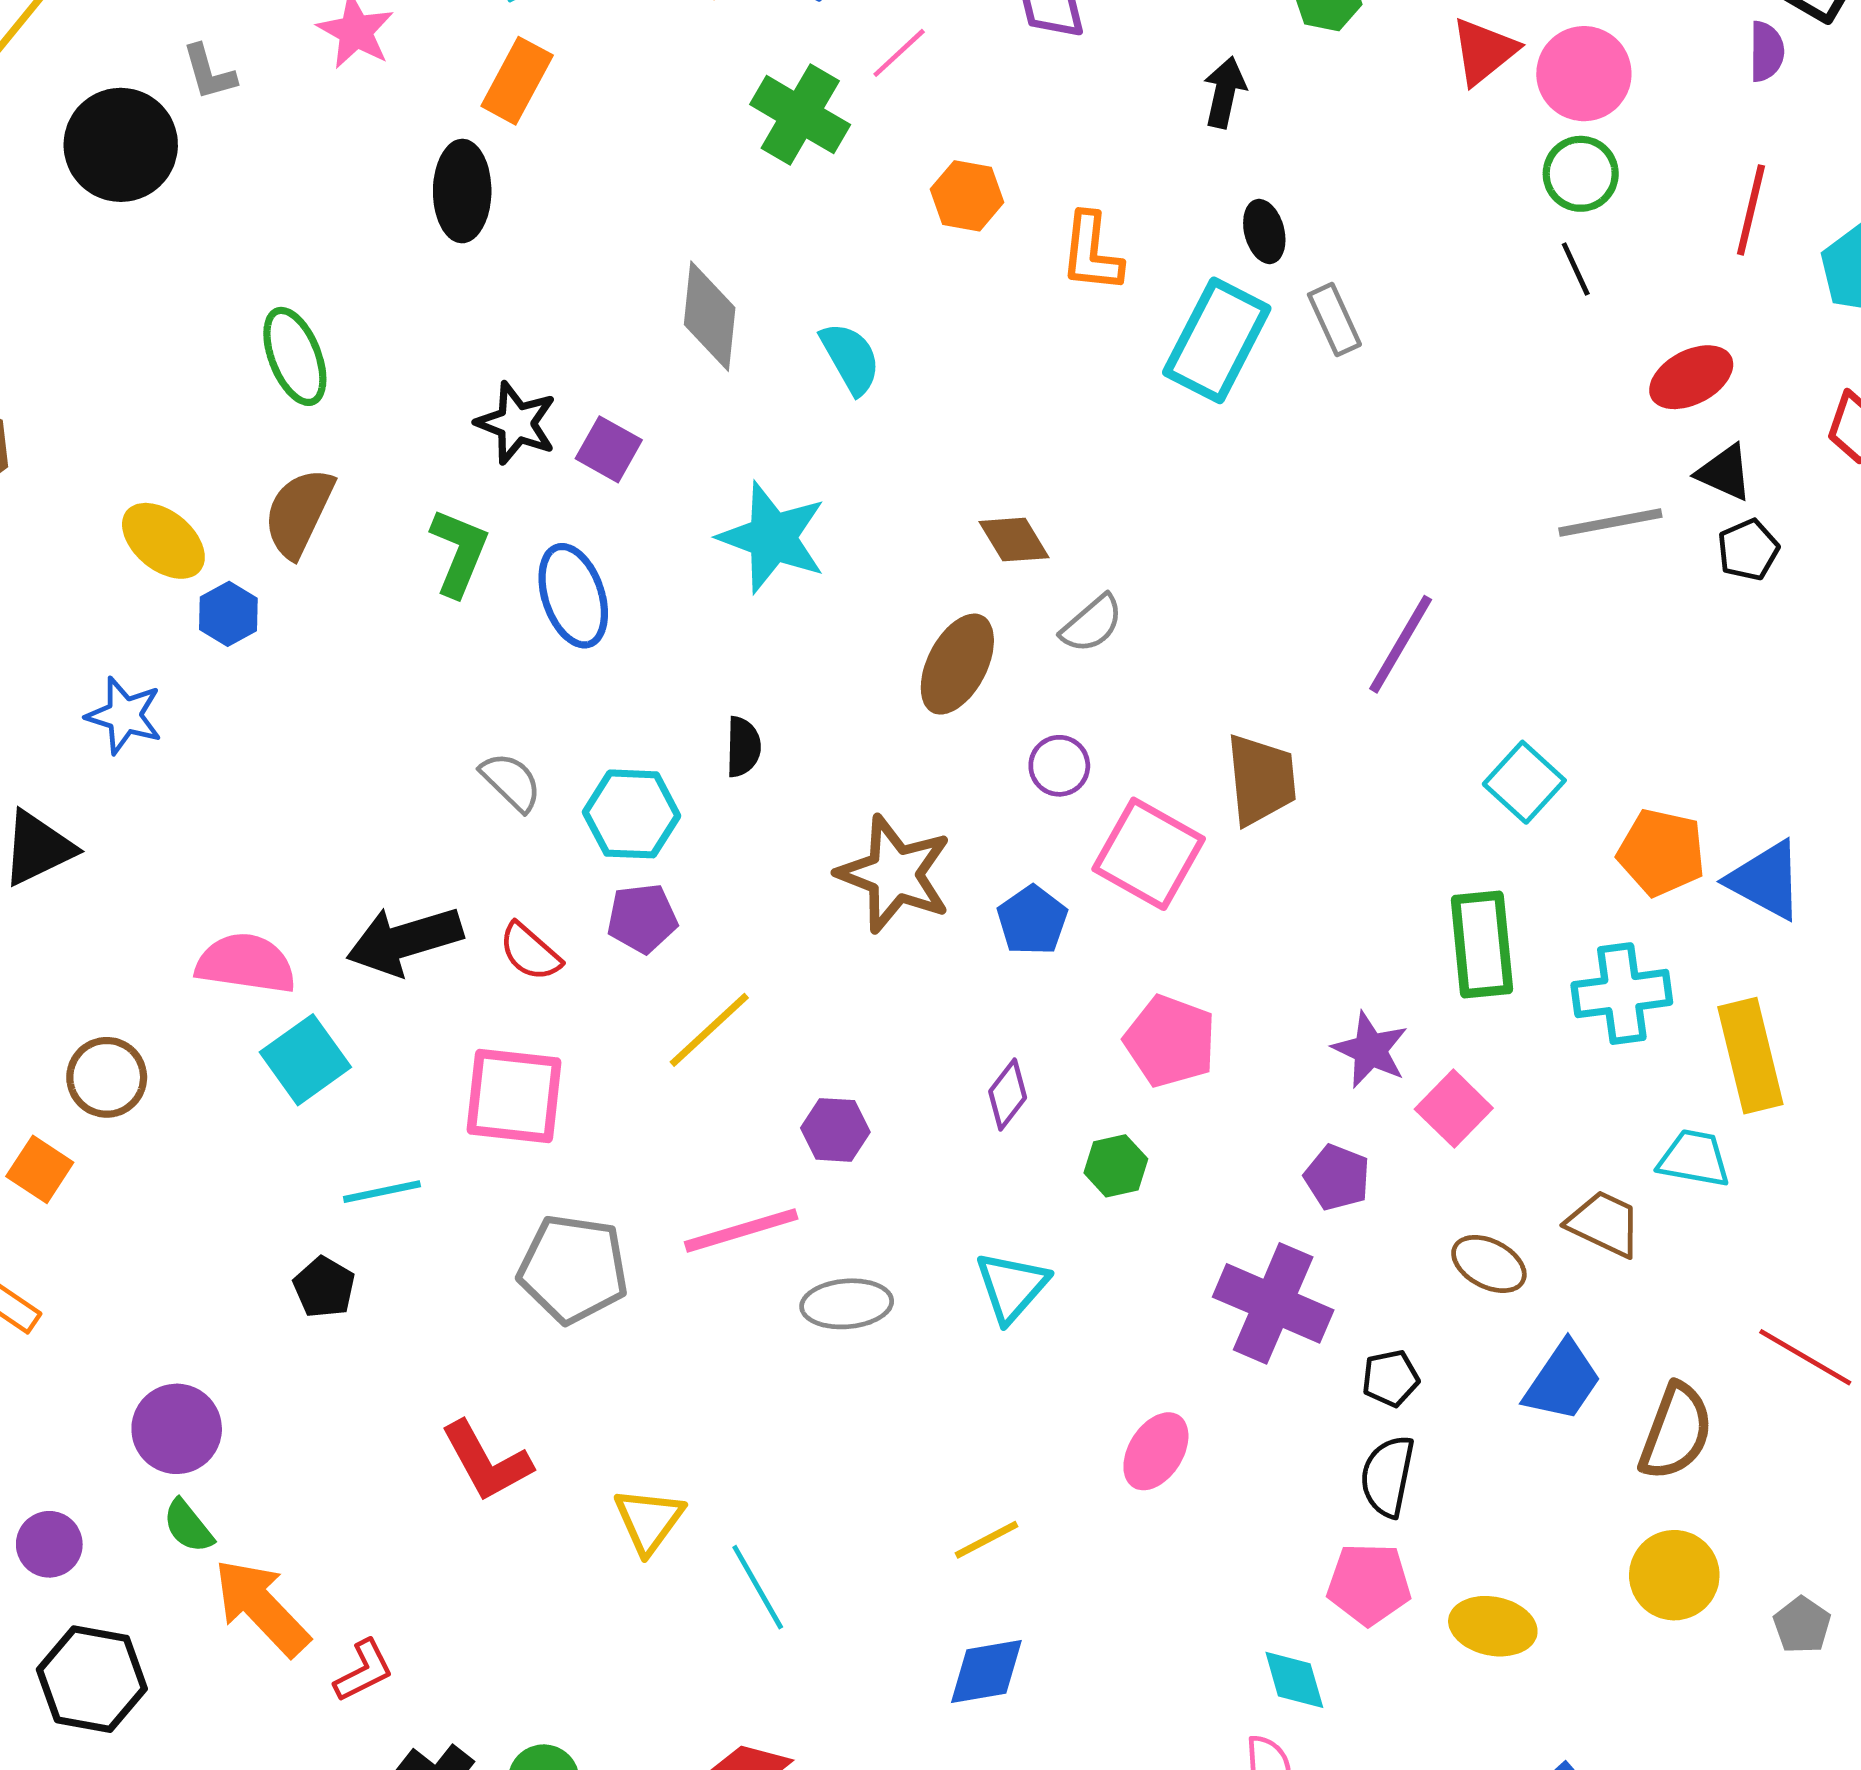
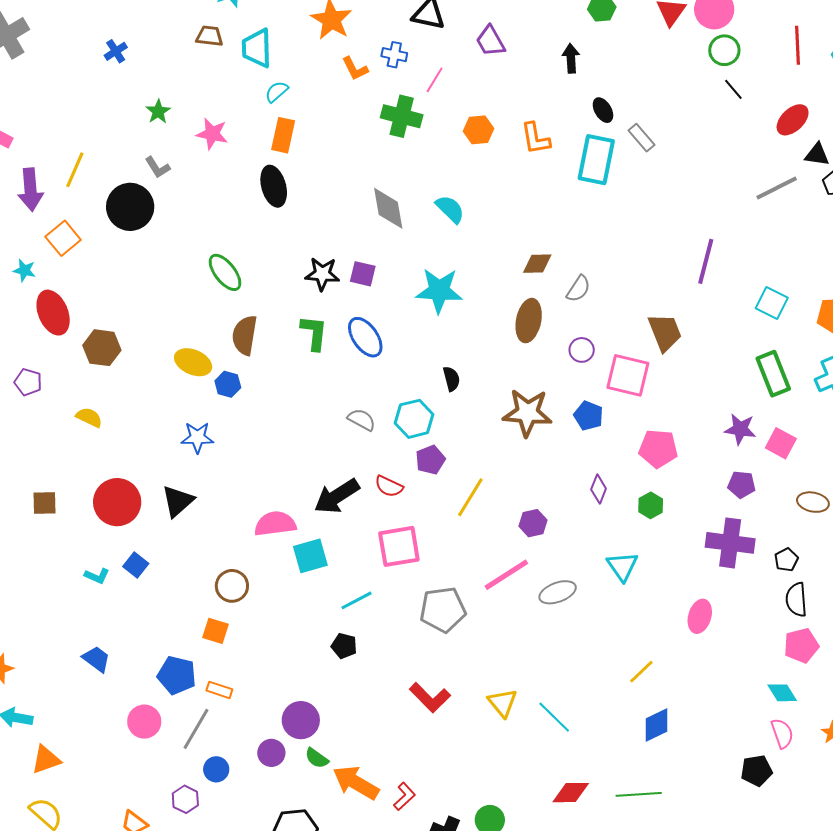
brown diamond: (1014, 540) -> (537, 264), turned -44
cyan square: (305, 1060) -> (310, 556), turned 36
purple circle: (49, 1544) -> (271, 753), moved

